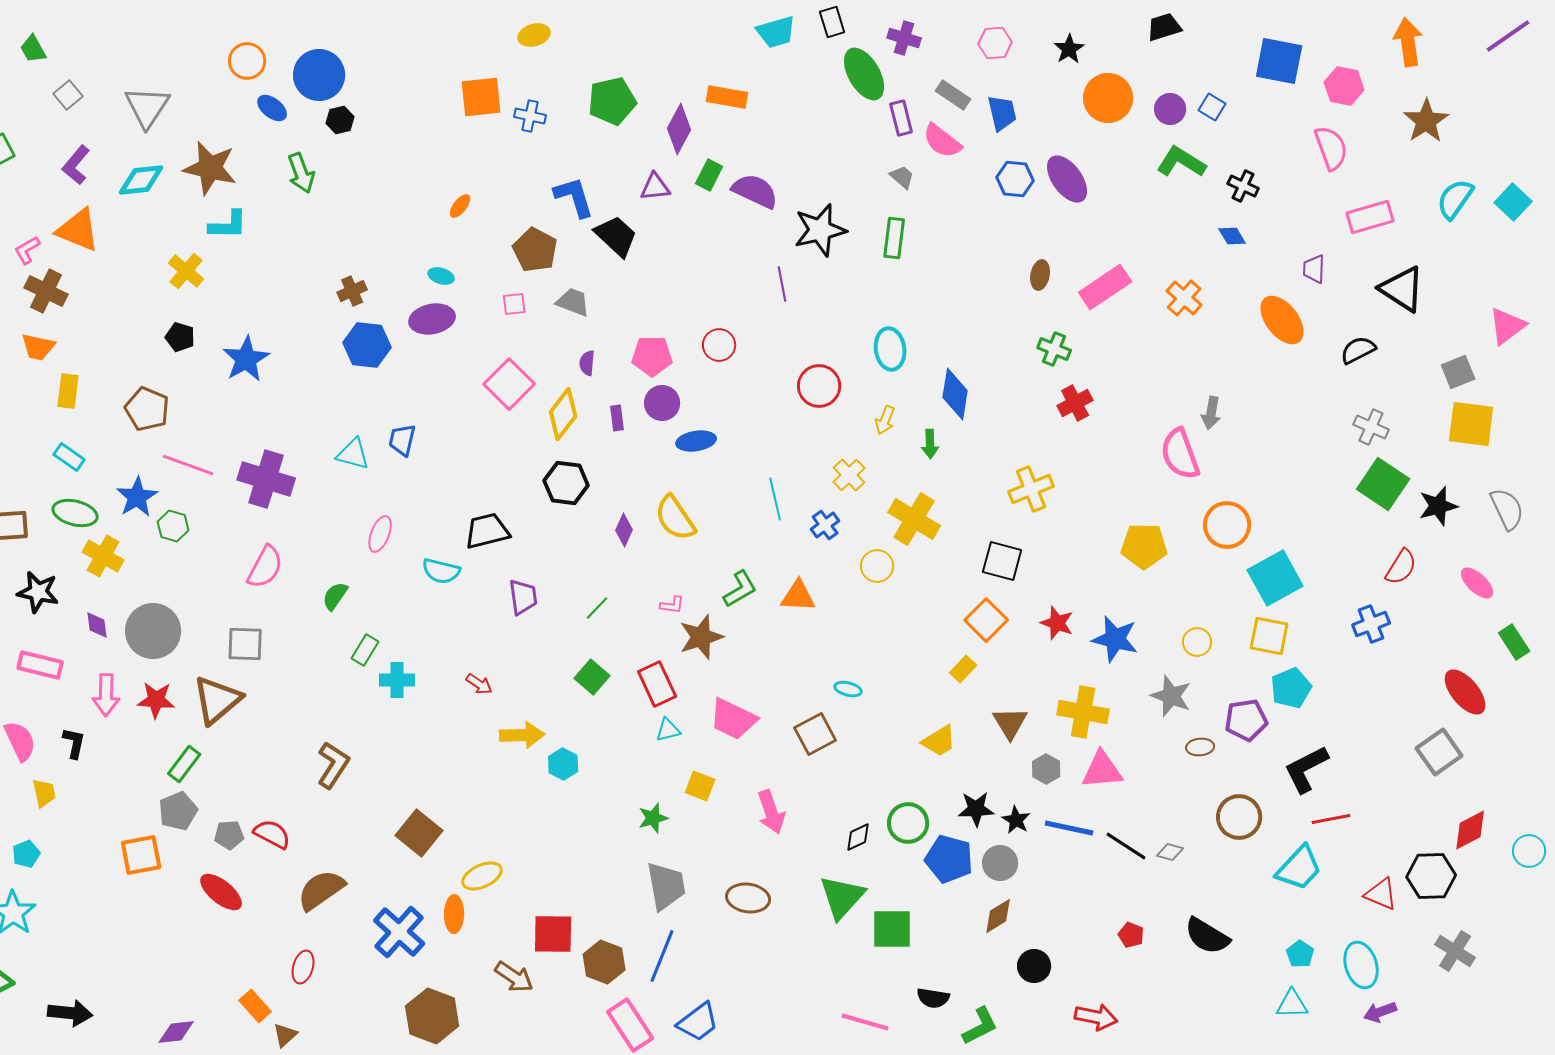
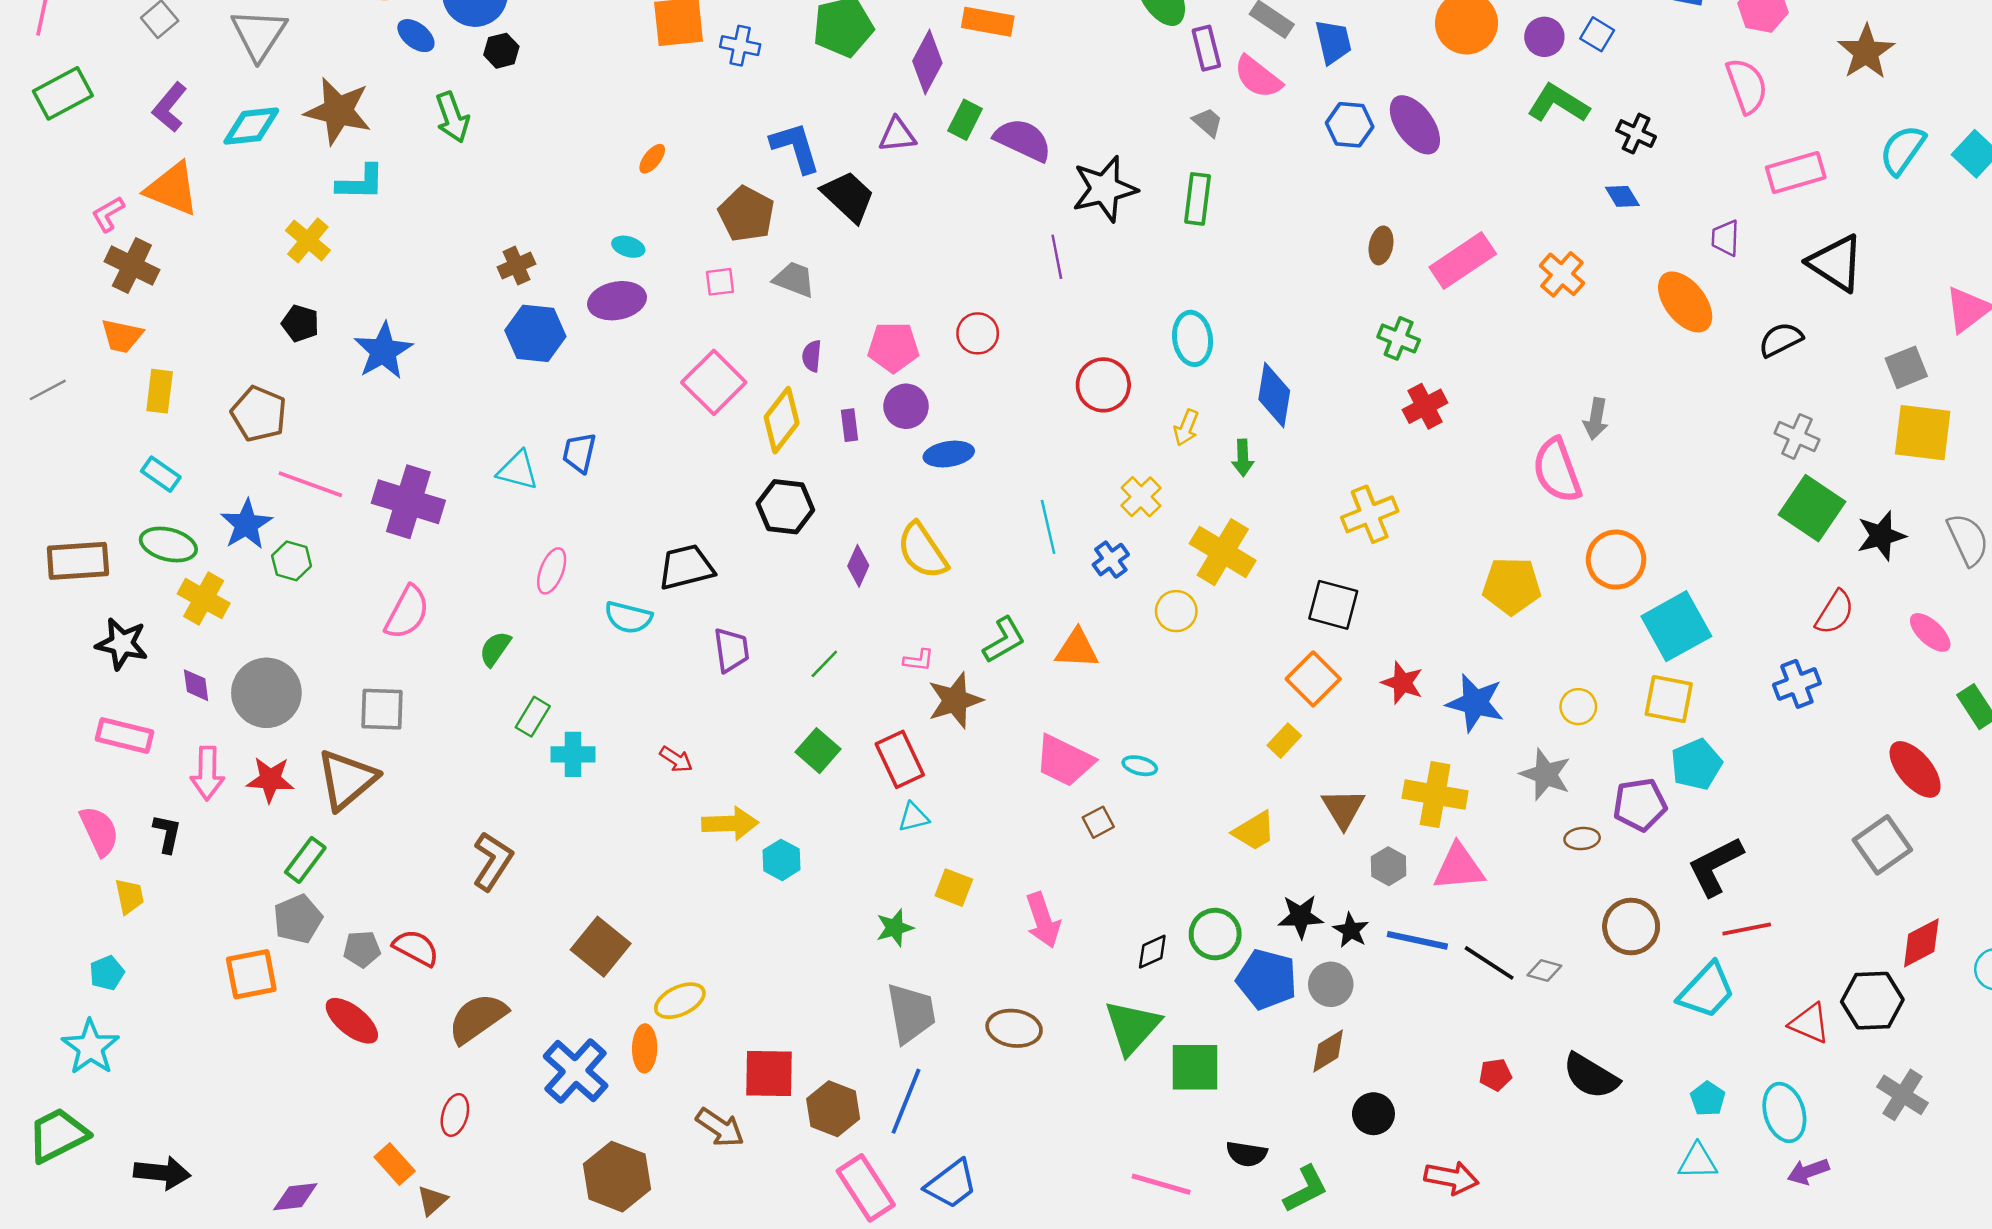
pink trapezoid: (733, 719) -> (1064, 761), moved
brown square: (815, 734) -> (1098, 822), size x0.6
red pentagon: (1131, 935) -> (1495, 1075), turned -30

